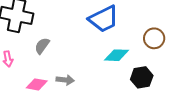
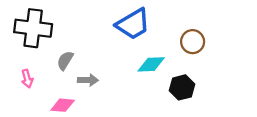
gray arrow: (65, 80) -> (88, 80), moved

